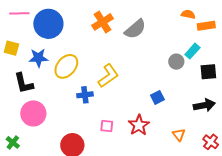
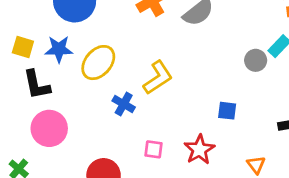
yellow square: (11, 48) -> (23, 47), moved
blue cross: (85, 95) -> (124, 104), turned 35
blue square: (157, 97) -> (227, 111), turned 32

